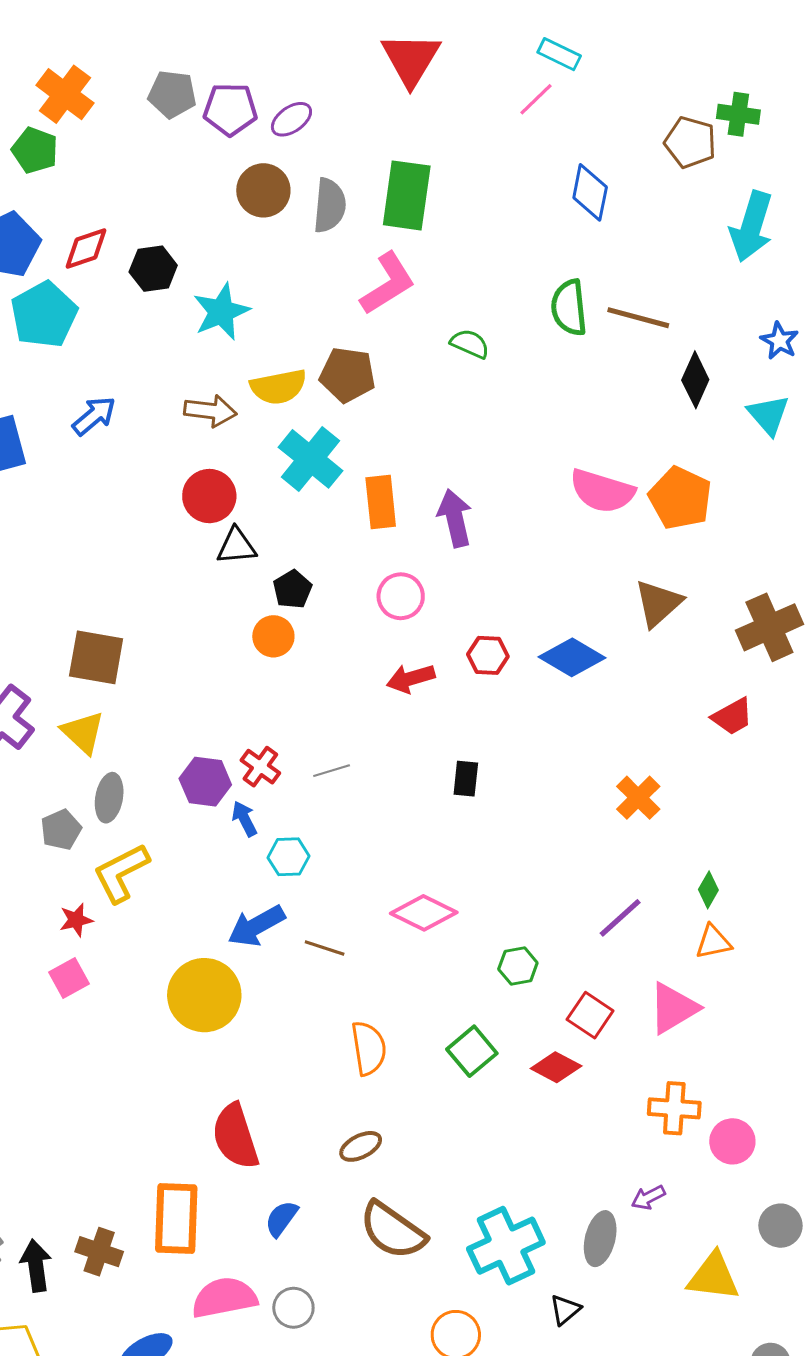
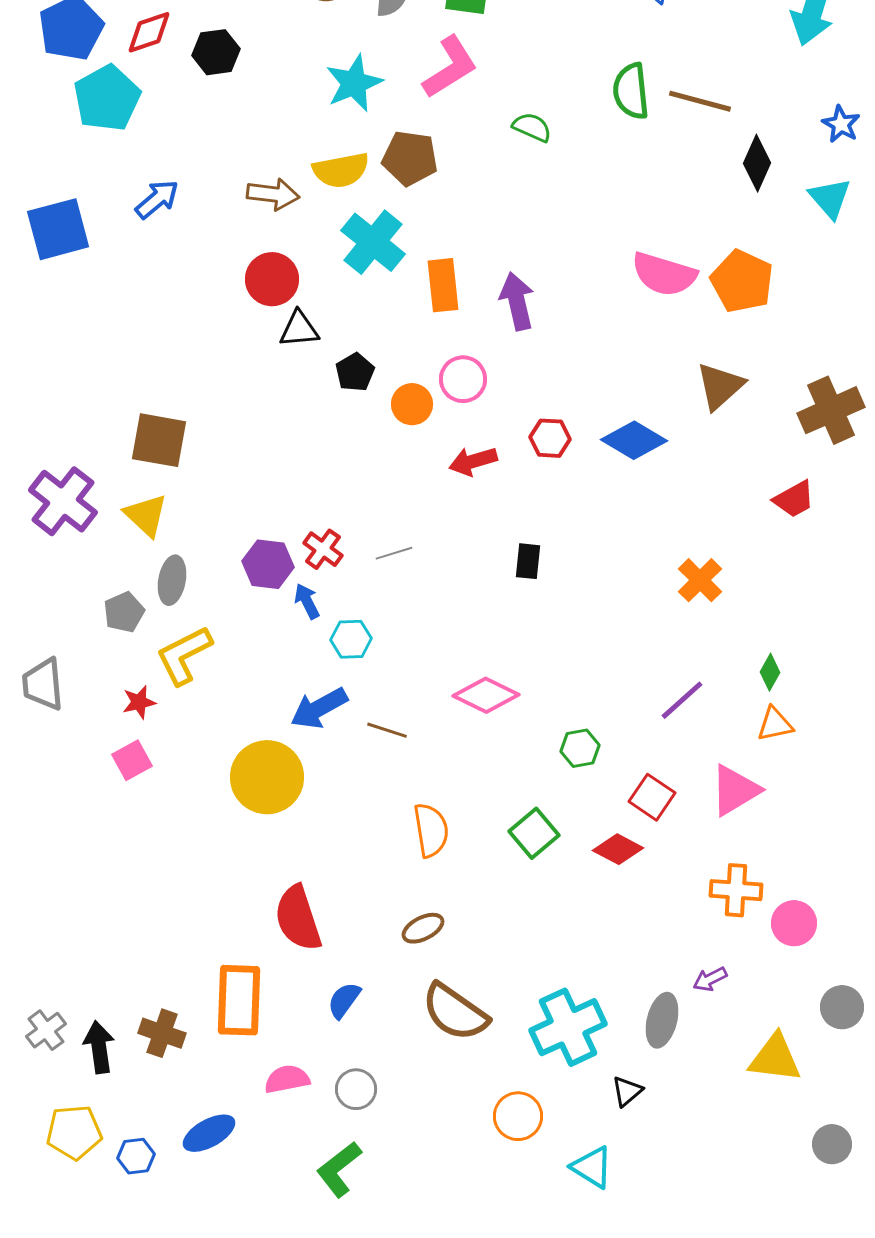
cyan star: (221, 312) -> (354, 83), moved
orange circle: (273, 636) -> (412, 404), moved
pink semicircle: (224, 1298) -> (287, 1079), size x0.7

